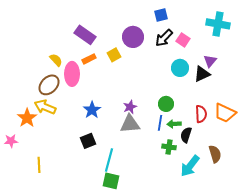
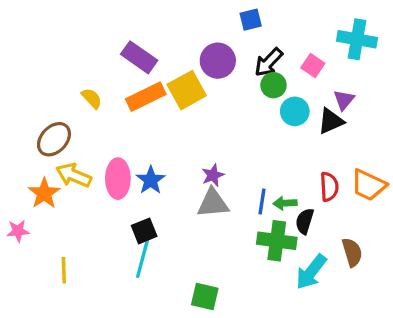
blue square: (161, 15) -> (251, 20), moved
pink square: (183, 40) -> (313, 66), moved
yellow square: (114, 55) -> (187, 90), size x1.6
orange rectangle: (89, 59) -> (146, 97), size x1.6
pink ellipse: (72, 74) -> (118, 179), moved
brown ellipse: (49, 85) -> (54, 139), moved
green circle: (166, 104) -> (273, 85), moved
green cross: (169, 147) -> (277, 241), size x1.6
cyan line: (109, 160) -> (142, 259), moved
green square: (111, 181) -> (205, 296), moved

